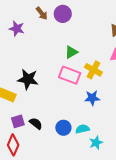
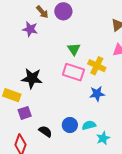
purple star: (17, 29) -> (30, 29), moved
green triangle: (71, 52) -> (74, 49), turned -32
purple square: (18, 121) -> (25, 113), moved
black semicircle: (36, 123) -> (45, 131), moved

